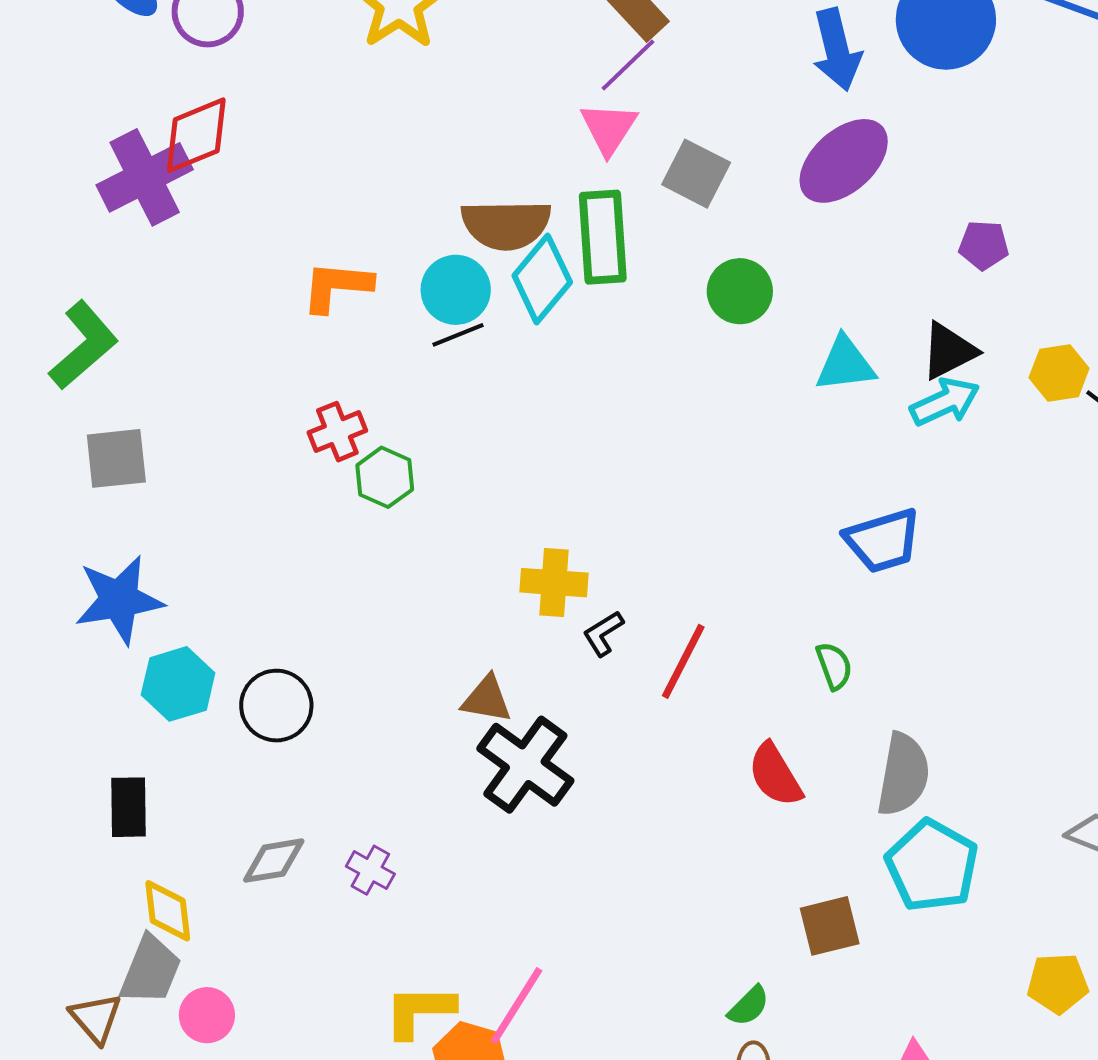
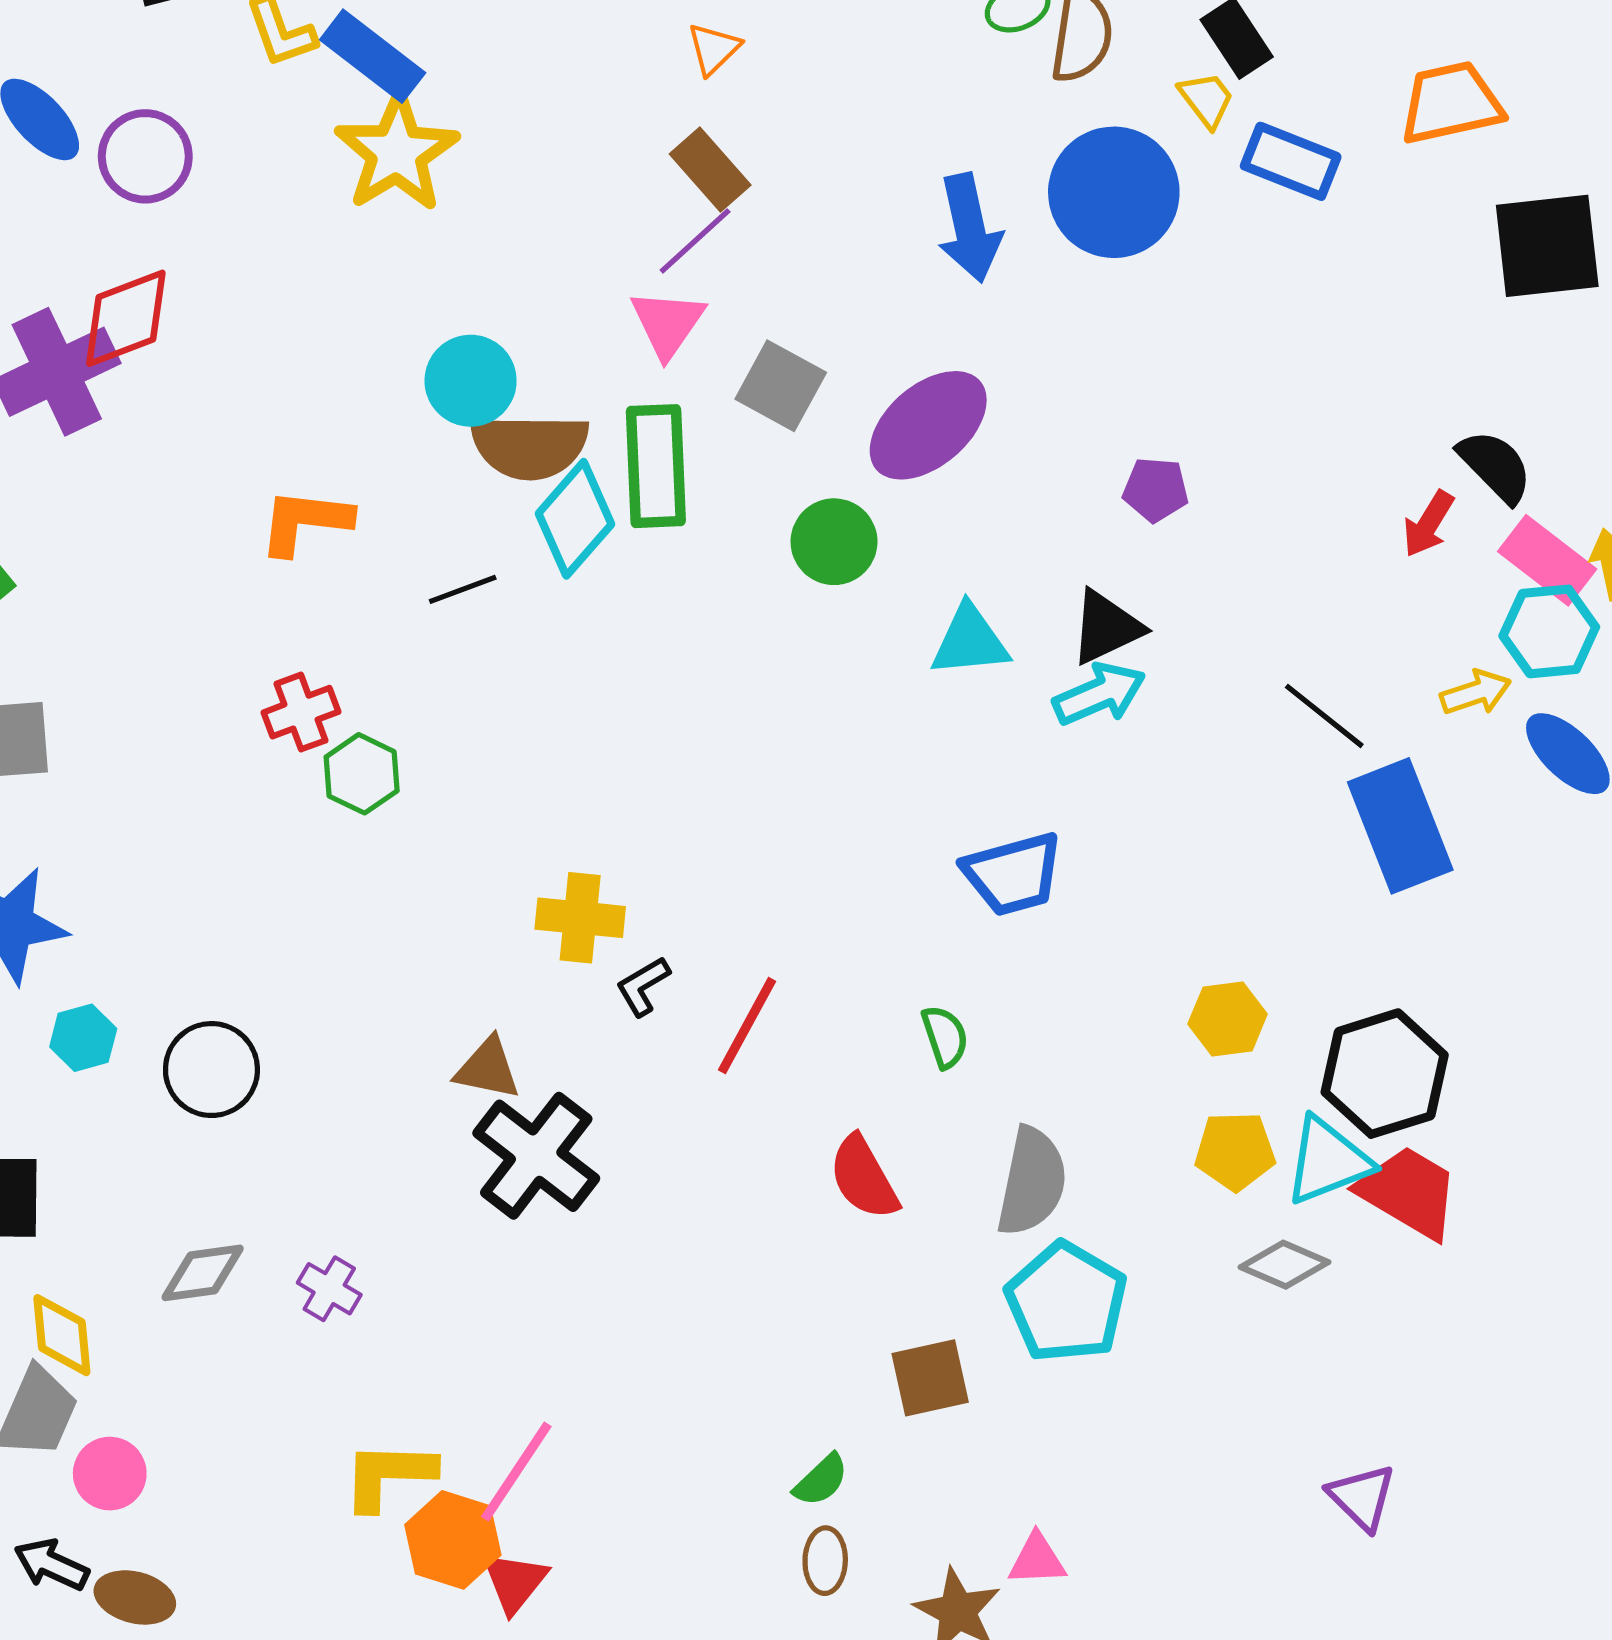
purple ellipse: (844, 161) -> (928, 425), moved
cyan circle: (456, 290) -> (471, 381), moved
yellow hexagon: (1059, 373) -> (1228, 1019), moved
cyan hexagon: (178, 684) -> (83, 1038), size x0.7
yellow pentagon: (1058, 983) -> (1235, 1151), moved

